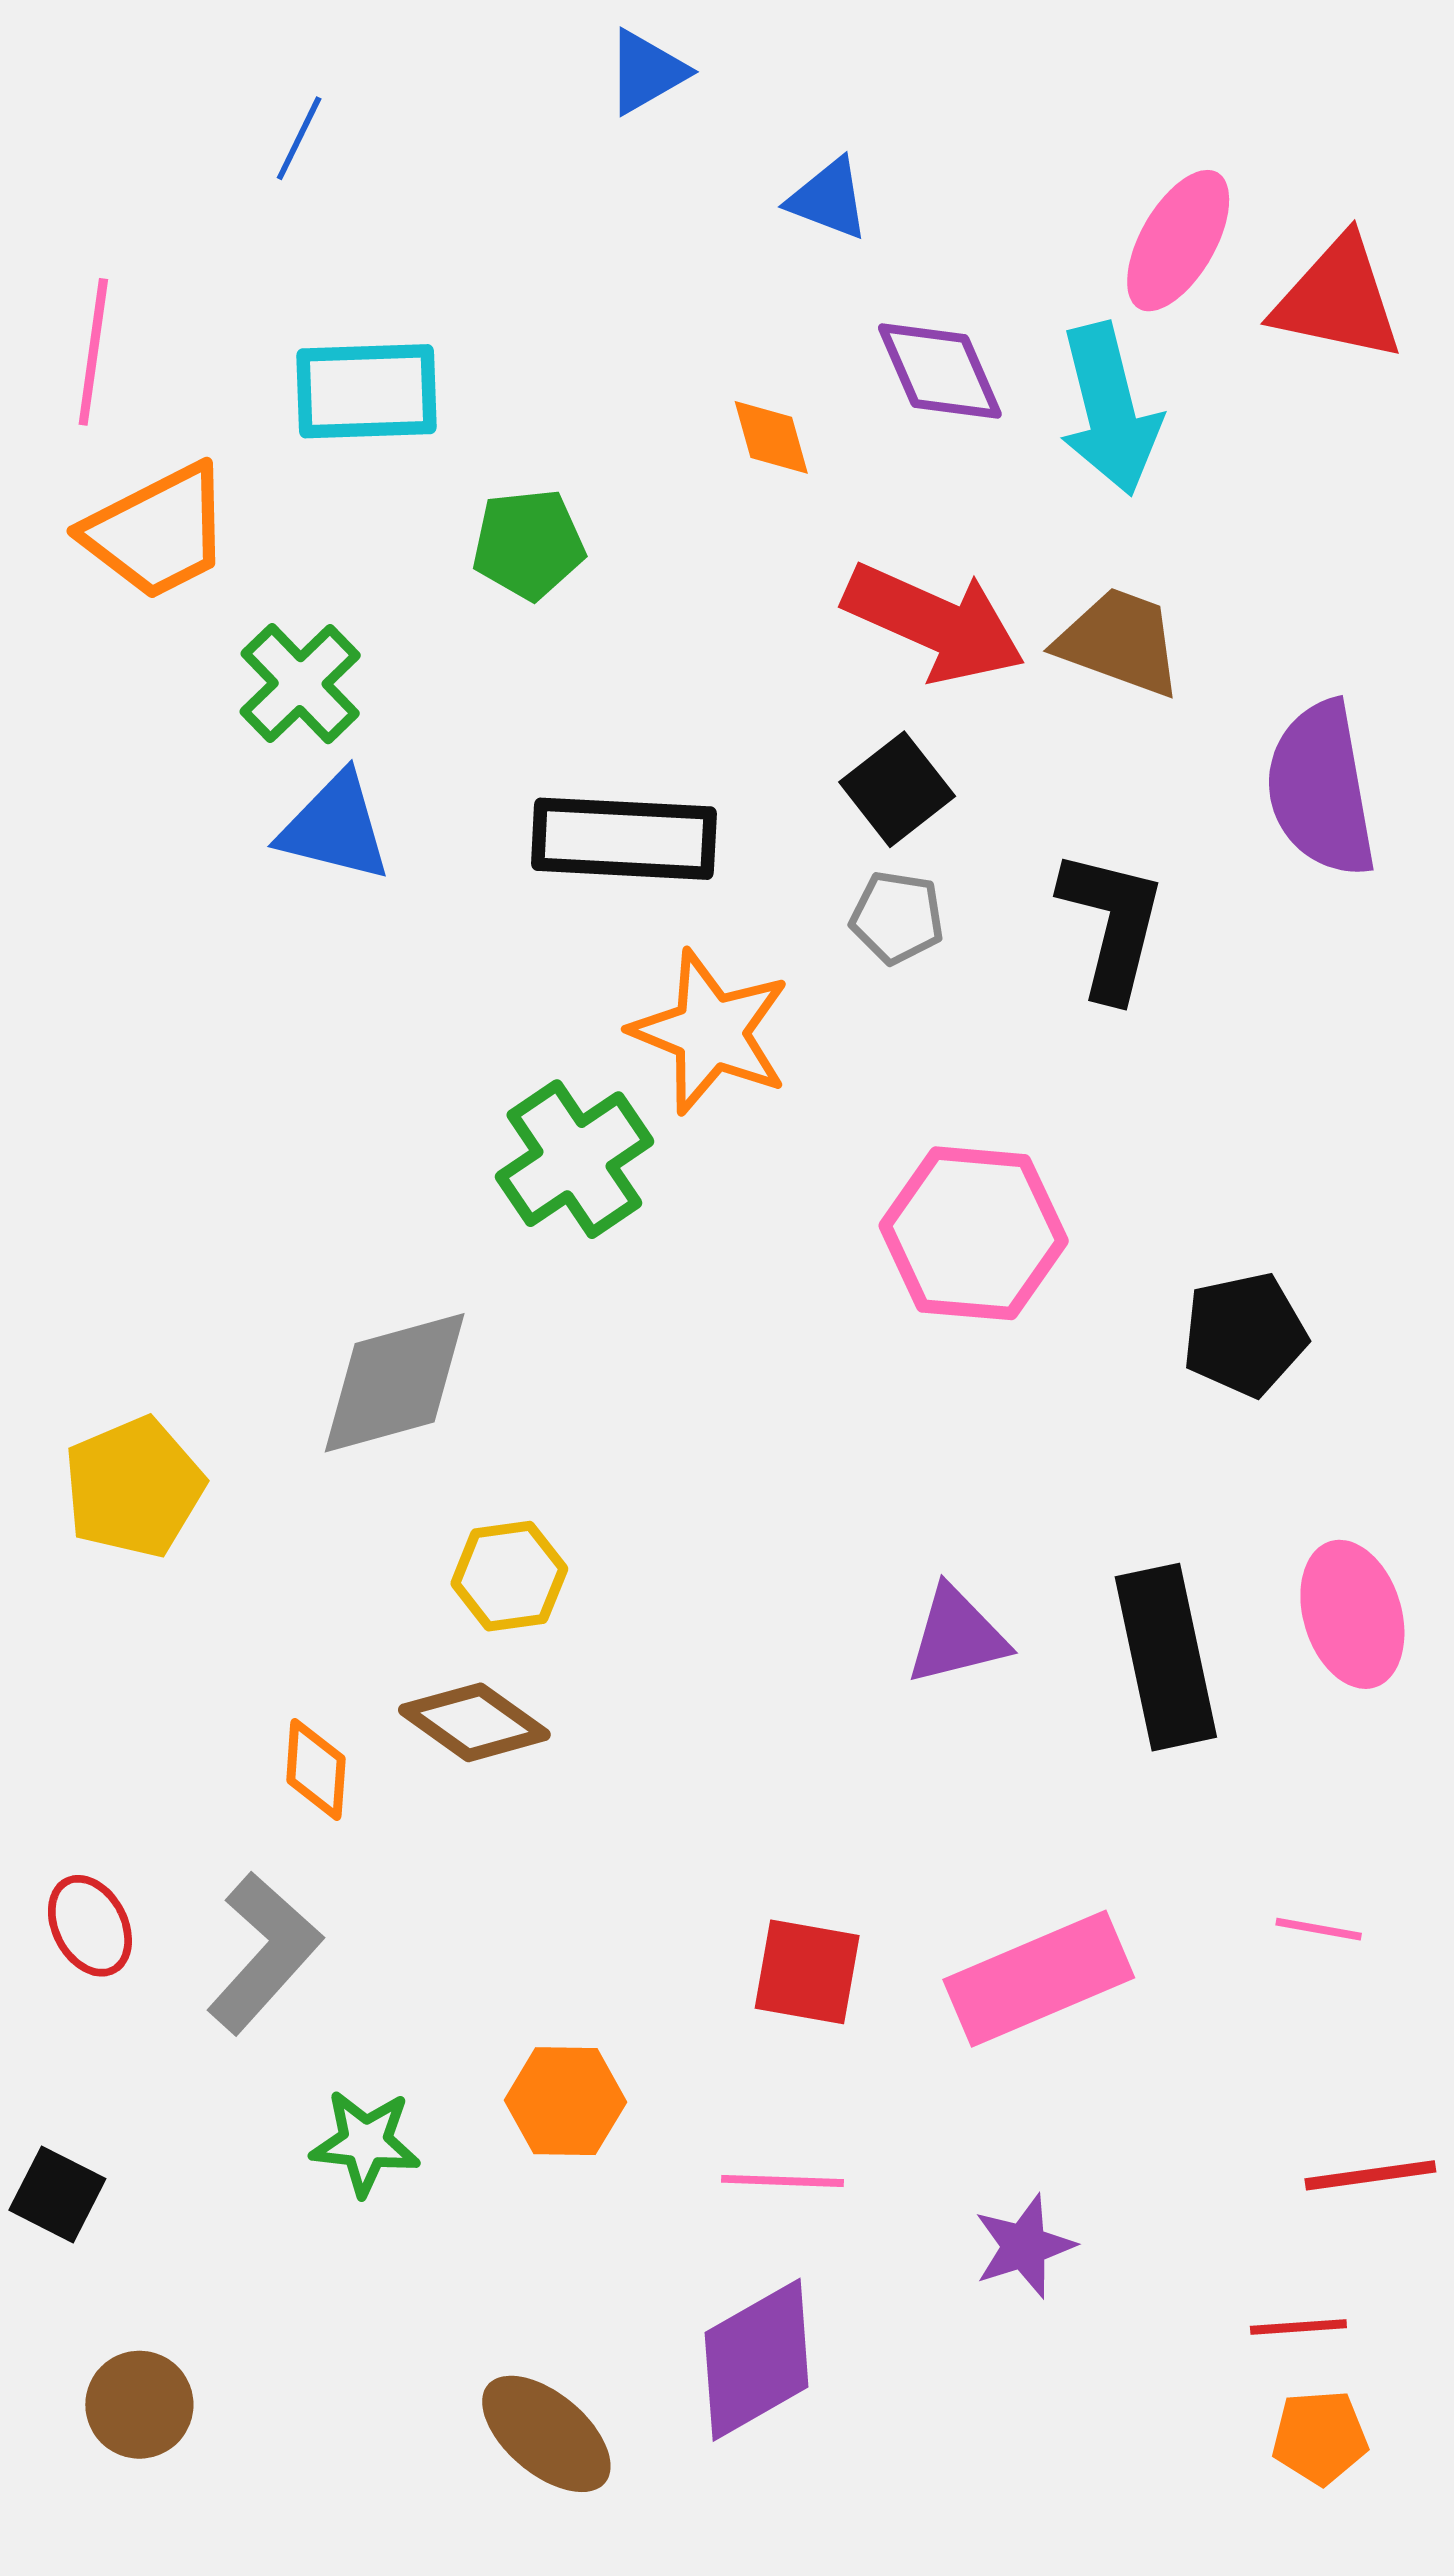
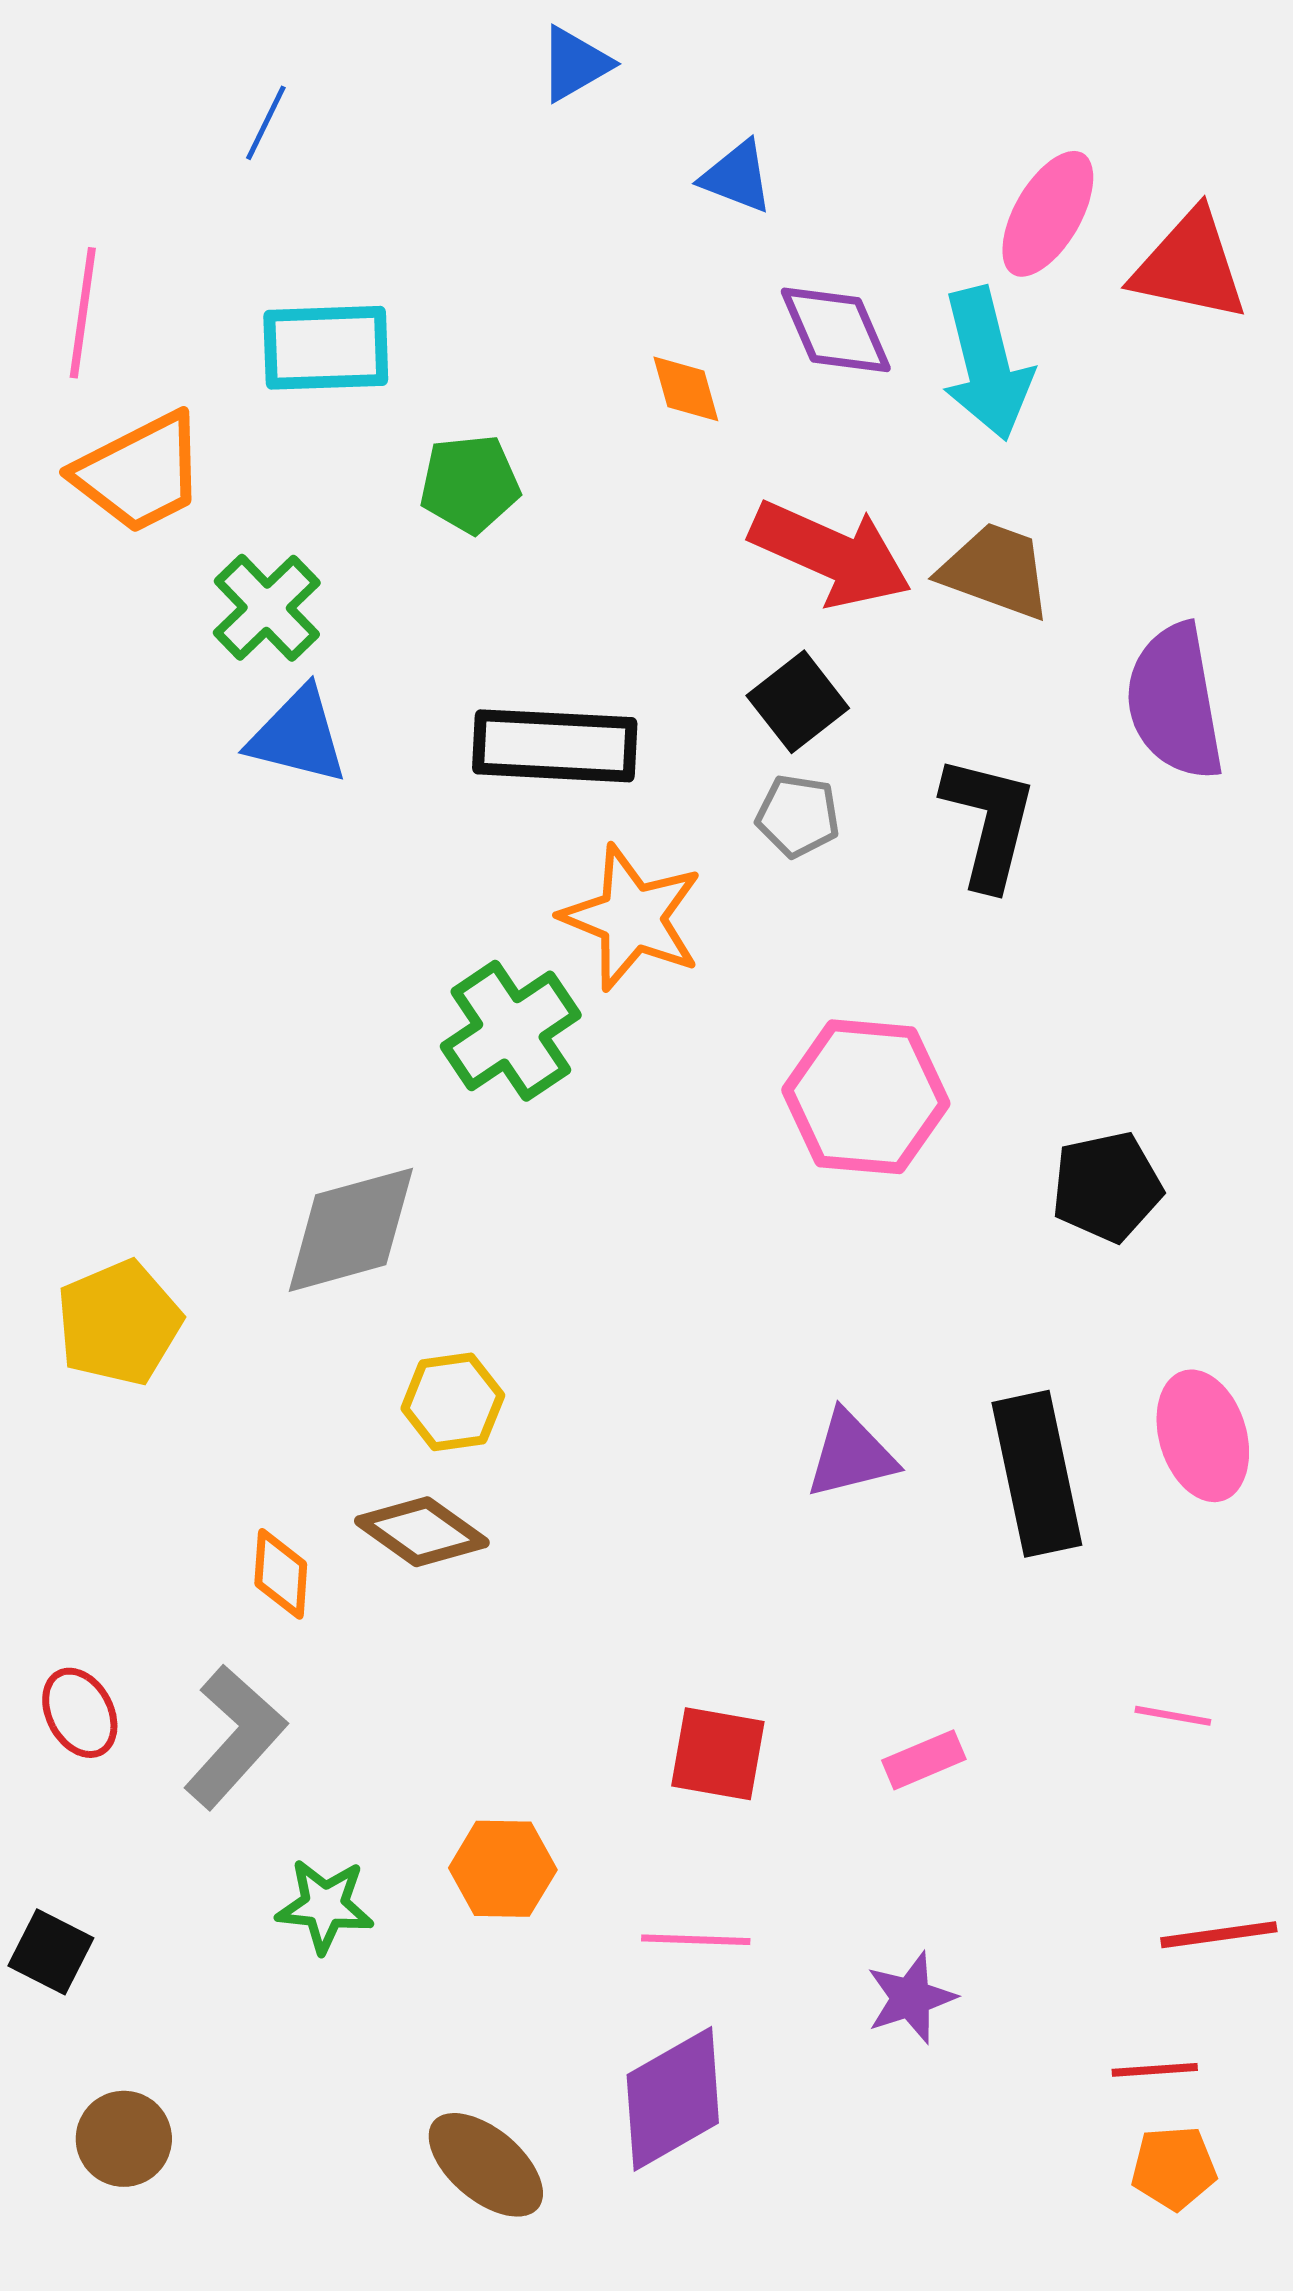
pink rectangle: (1039, 1979) -> (924, 1760), size x0.5

